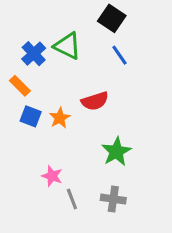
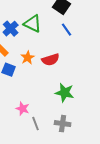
orange star: (60, 118) -> (28, 58), moved
green star: (116, 152) -> (65, 93), turned -30

